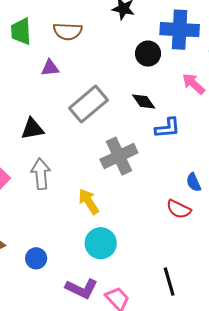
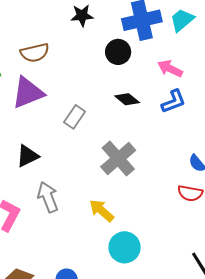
purple triangle: (50, 68) -> (28, 93), size x1.8
gray rectangle: (88, 104) -> (75, 117), size x0.6
blue L-shape: (167, 128) -> (174, 101), moved

